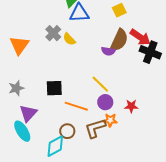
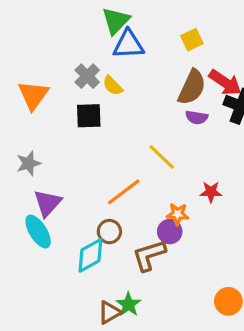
purple semicircle: (108, 51) -> (197, 117), moved
black square: (54, 88) -> (89, 116), moved
purple circle: (105, 102) -> (170, 232), moved
orange line: (76, 106) -> (124, 192), turned -55
brown L-shape: (95, 128) -> (149, 255), moved

